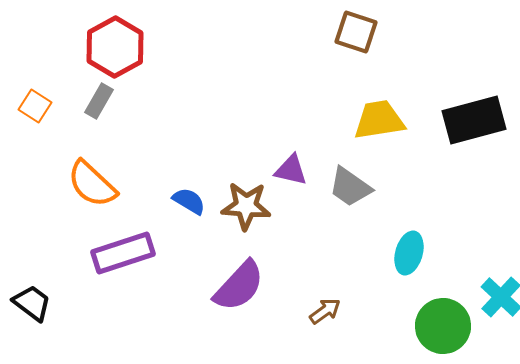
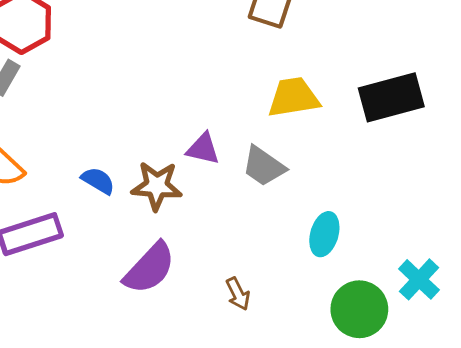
brown arrow: (325, 311) -> (238, 294), turned 100

